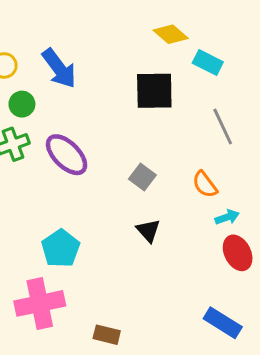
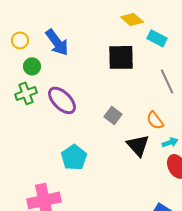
black triangle: (148, 231) -> (138, 145), moved, size x1.4
cyan pentagon: (61, 248) -> (74, 157), moved

